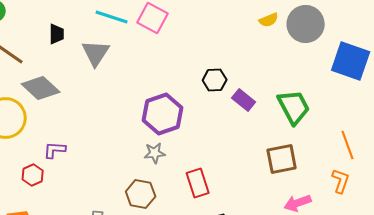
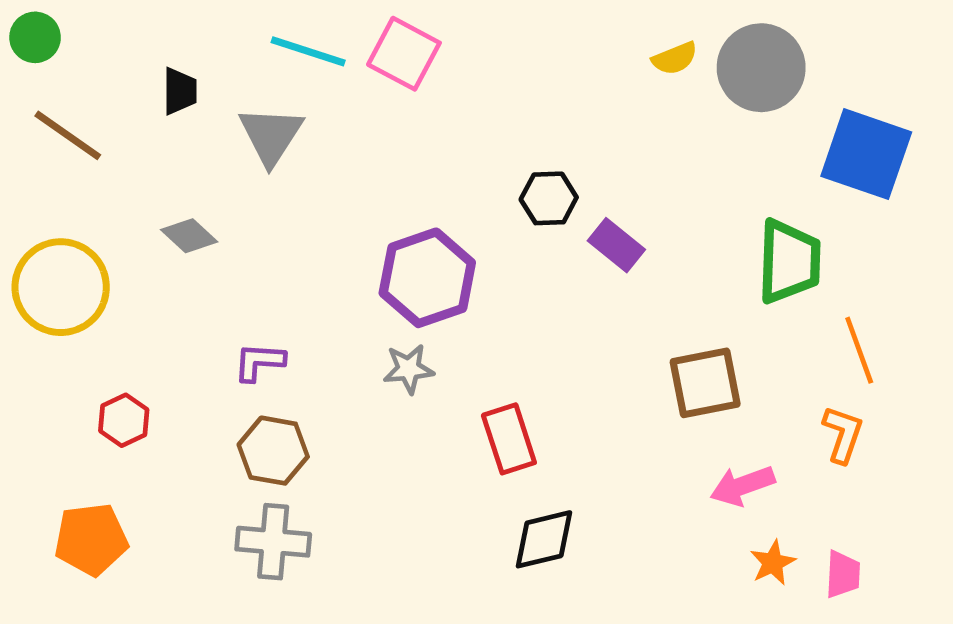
gray diamond: (41, 88) -> (189, 236), moved, size x0.6
green trapezoid: (294, 107) -> (789, 261), moved, turned 30
purple L-shape: (55, 150) -> (259, 362), moved
brown hexagon: (141, 194) -> (273, 451), moved

